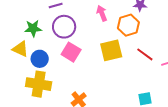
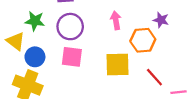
pink square: (71, 52) -> (72, 57), turned -36

